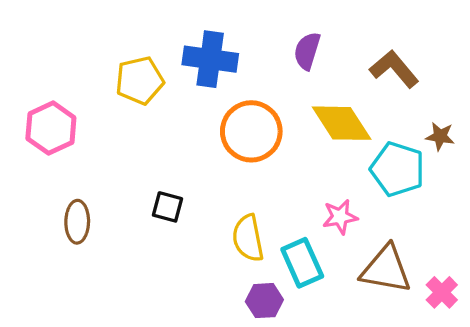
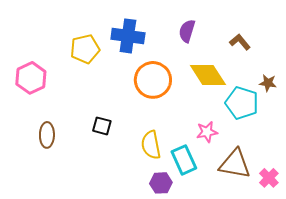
brown L-shape: (394, 69) -> (240, 42), size x0.7

